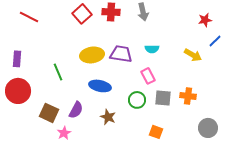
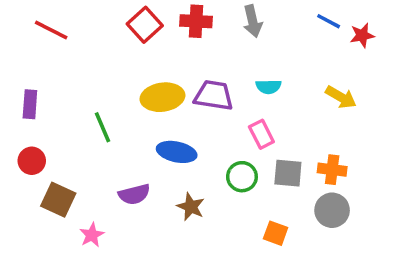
blue line: (215, 41) -> (329, 21), moved, turned 72
red circle: (18, 91) -> (32, 161), size x0.6
purple semicircle: (76, 110) -> (134, 194), turned 48
brown square: (49, 113) -> (58, 200), moved
gray circle: (208, 128) -> (332, 210), moved
pink star: (64, 133) -> (92, 235), moved

